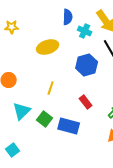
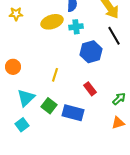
cyan cross: (85, 31) -> (76, 27), moved, turned -32
yellow ellipse: (48, 47) -> (52, 22), moved
cyan square: (13, 150) -> (22, 125), moved

